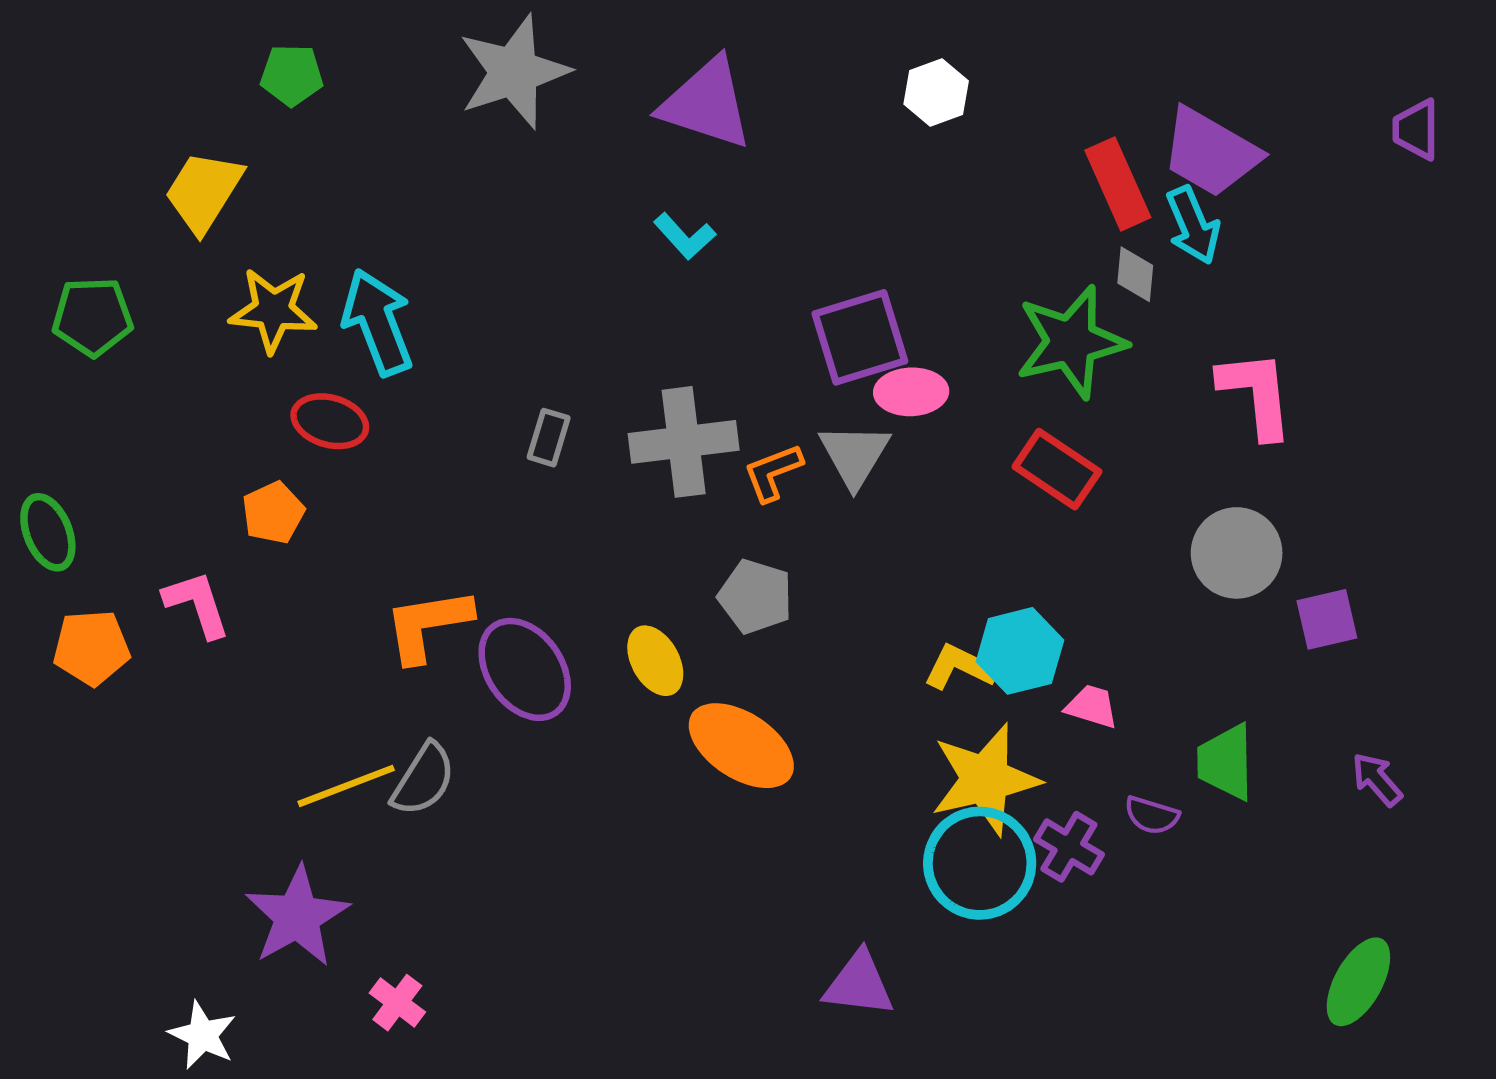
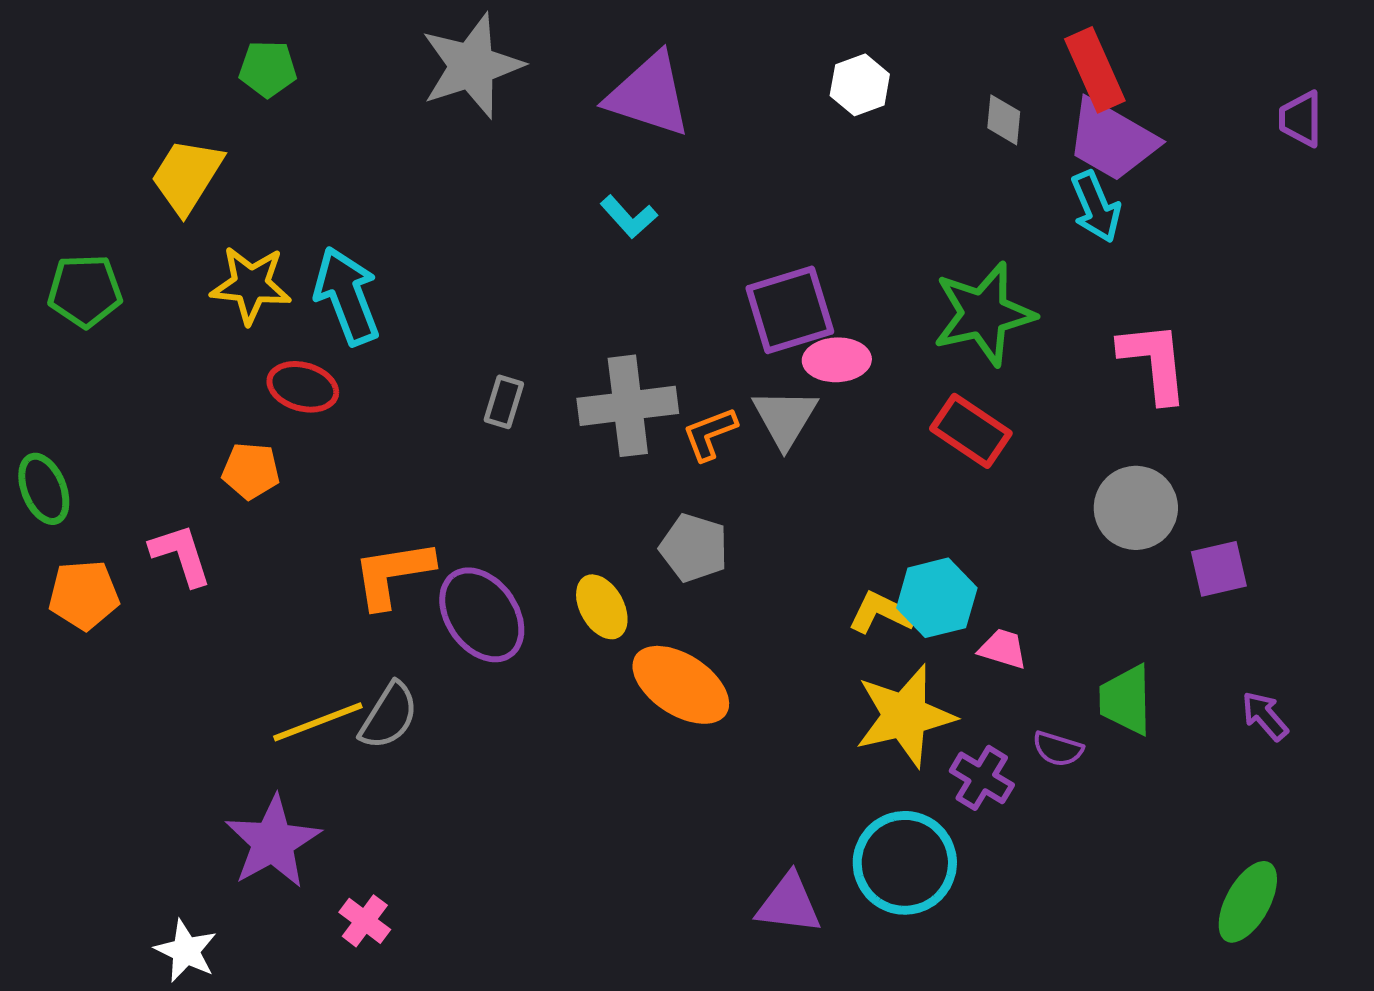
red rectangle: (1118, 184) -> (1095, 70), moved
gray diamond: (1135, 274) -> (1004, 120), moved
orange pentagon: (273, 513) -> (251, 471), turned 30
cyan circle: (980, 863) -> (905, 863), moved

